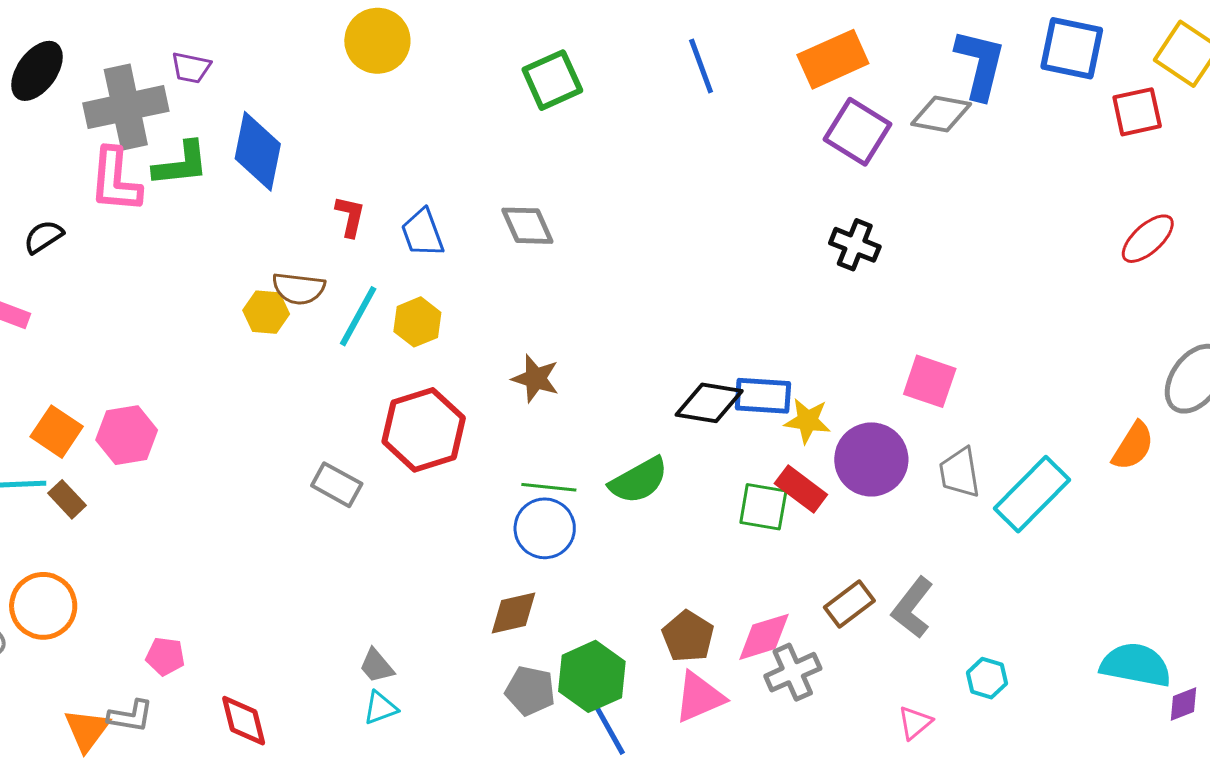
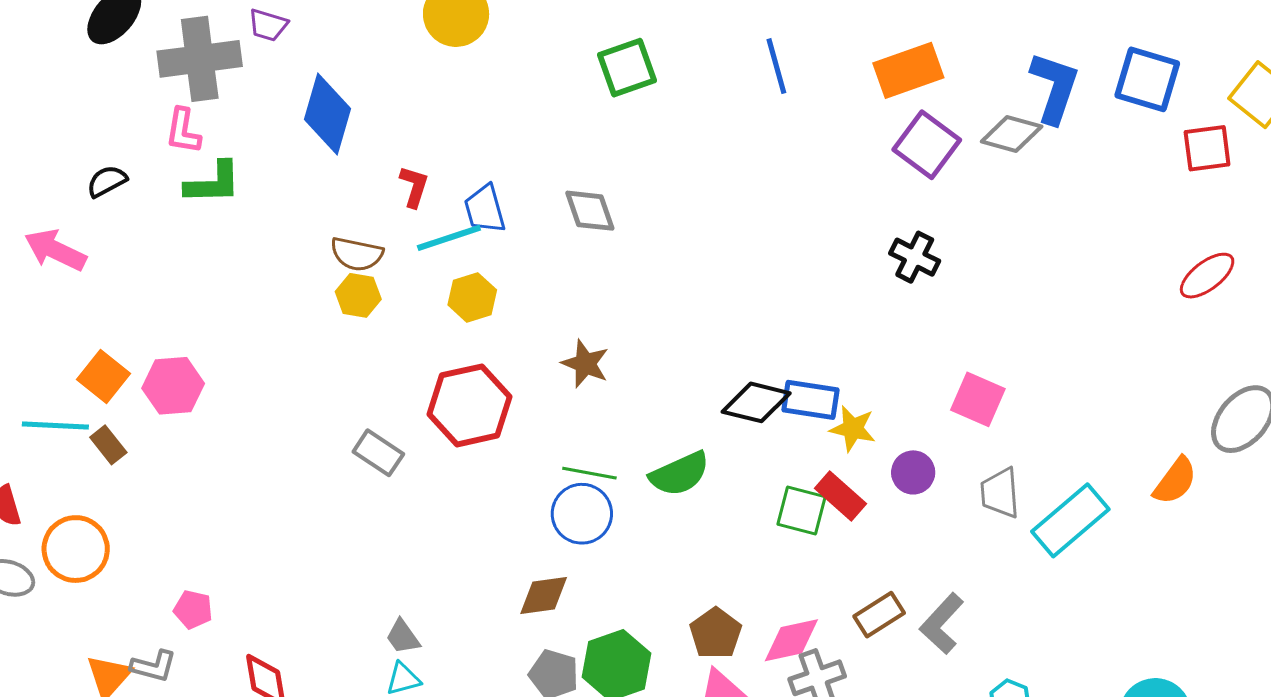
green L-shape: (181, 164) -> (213, 183), moved
pink L-shape: (115, 180) -> (183, 131), size x0.7
yellow hexagon: (266, 312) -> (358, 295), moved
cyan line: (358, 316) -> (449, 238), moved, turned 38
purple circle: (871, 459) -> (913, 472), size x0.6

